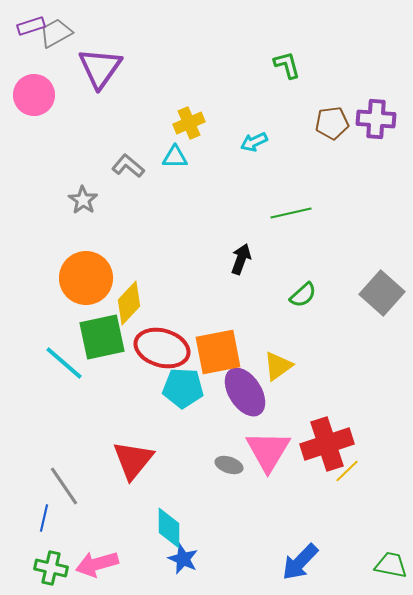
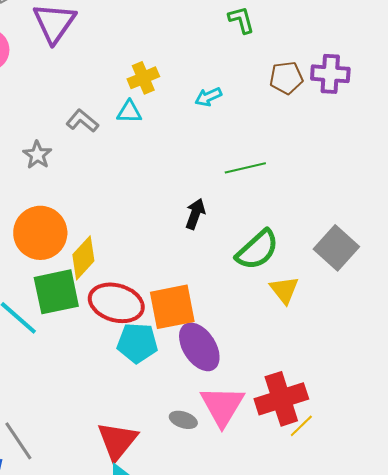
green semicircle: (303, 295) -> (257, 250), size x1.6
yellow triangle: (278, 366) -> (284, 290), moved, turned -32
red triangle: (133, 460) -> (117, 441), moved

